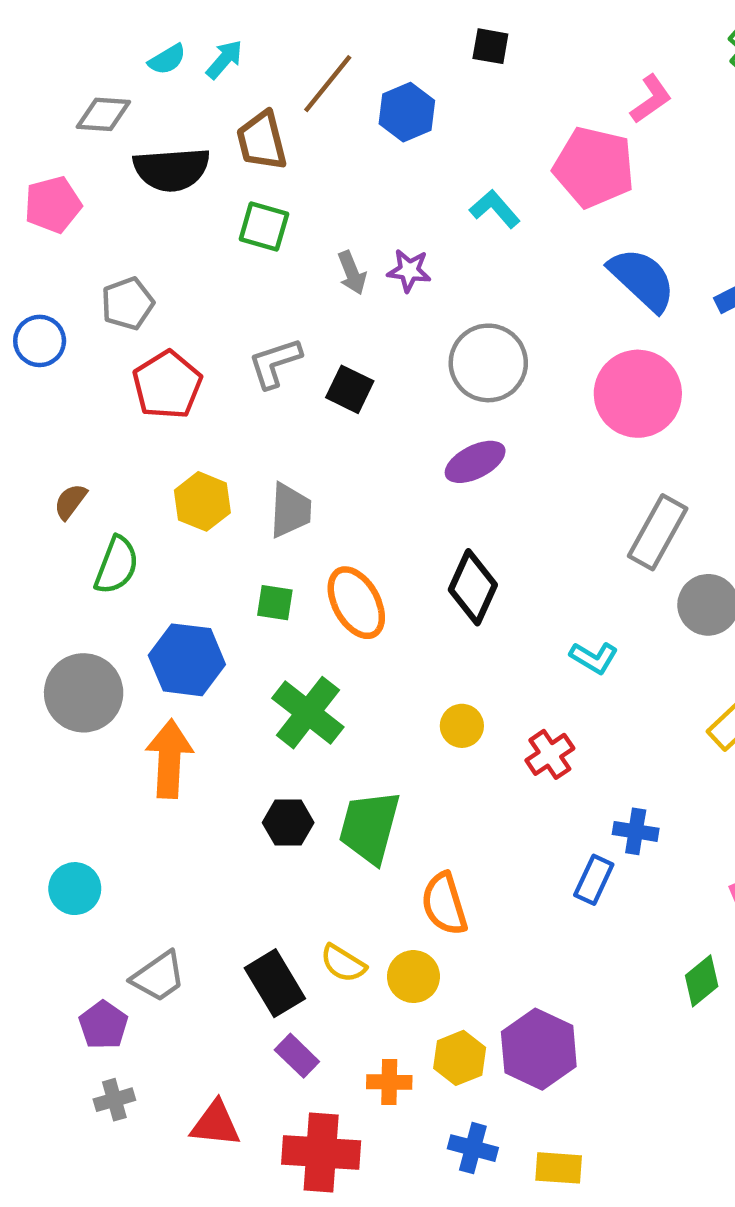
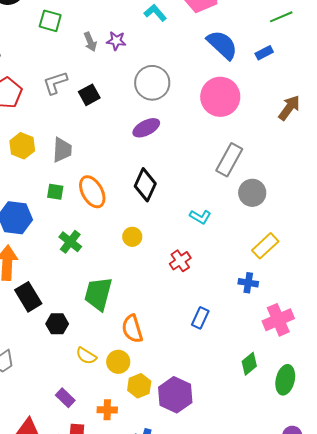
black square: (350, 389) -> (89, 95), turned 35
green cross: (308, 713) -> (70, 242), size x0.7
yellow circle: (462, 726) -> (132, 237), moved
black hexagon: (288, 823) -> (57, 324), moved
blue cross: (636, 831) -> (248, 283), moved
black rectangle: (275, 983) -> (28, 297), moved
yellow hexagon: (460, 1058) -> (139, 386), moved

